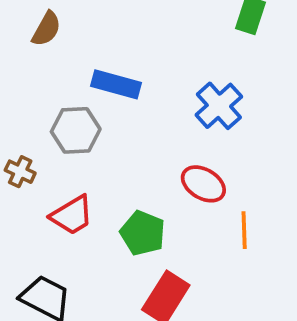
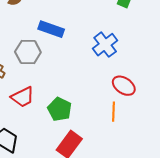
red ellipse: (203, 184) -> (124, 86), moved

